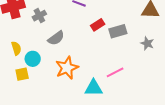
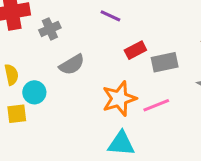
orange star: (67, 68) -> (119, 99), moved
pink line: (115, 72) -> (156, 105), moved

